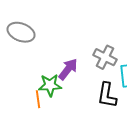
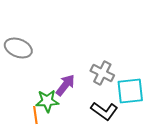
black L-shape: (107, 95) -> (104, 111), turned -64

